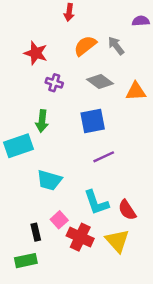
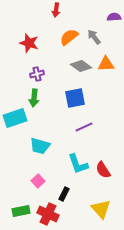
purple cross: (54, 83) -> (37, 74), moved, turned -32
orange triangle: (136, 91) -> (106, 64), moved
pink square: (59, 220) -> (38, 181), moved
black rectangle: (36, 232) -> (64, 194), moved, turned 40
red cross: (80, 237) -> (48, 214), moved
yellow triangle: (117, 241) -> (101, 209), moved

